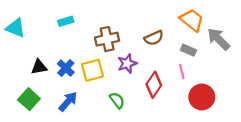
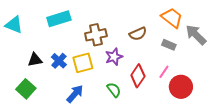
cyan rectangle: (66, 21) -> (59, 19), size x1.6
pink line: (182, 71) -> (164, 72), moved, turned 48
green semicircle: (117, 100) -> (114, 90), moved
blue arrow: (68, 101) -> (75, 94), moved

